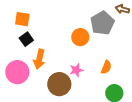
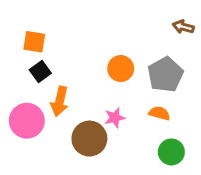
gray pentagon: (102, 23) -> (165, 74), moved
orange semicircle: (106, 67) -> (159, 113), turned -96

